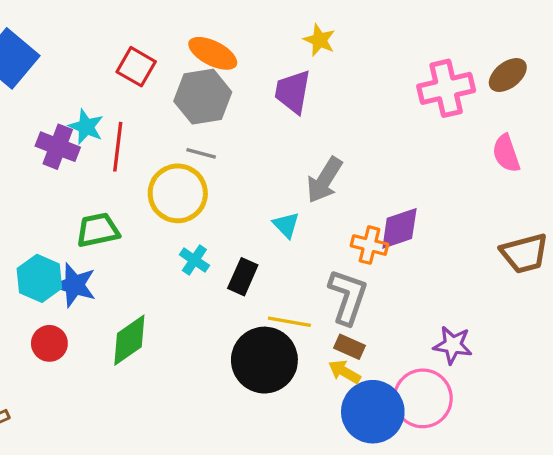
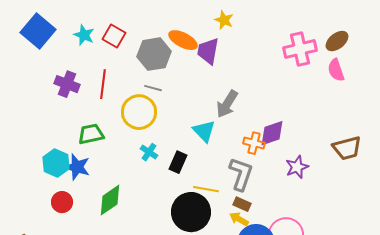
orange ellipse: (213, 53) -> (183, 40), moved
cyan star: (86, 127) -> (84, 35), moved
pink semicircle: (506, 153) -> (336, 70), moved
cyan triangle: (286, 225) -> (204, 131), size x1.4
purple star: (453, 345) -> (297, 167), moved, turned -30

